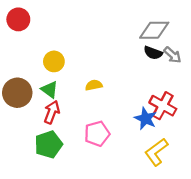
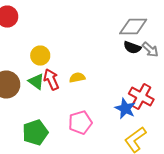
red arrow: (52, 112) -> (51, 80), moved, turned -45

